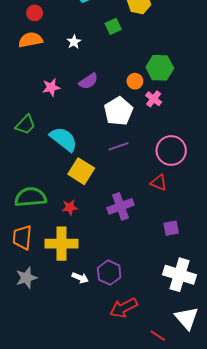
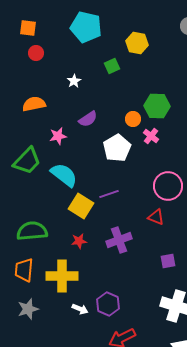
orange semicircle: (30, 40) -> (34, 104), moved
pink star: (51, 87) -> (58, 136), moved
green trapezoid: (25, 125) -> (27, 161), size x1.4
purple line: (118, 146) -> (109, 194), moved
red star: (70, 207) -> (79, 241), moved

